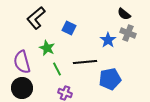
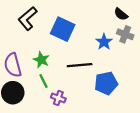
blue square: (69, 28) -> (63, 29), size x1.6
green star: (47, 48) -> (41, 60), moved
green line: (57, 69) -> (44, 81), moved

